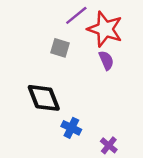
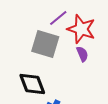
gray square: (60, 48) -> (45, 44), size x1.8

